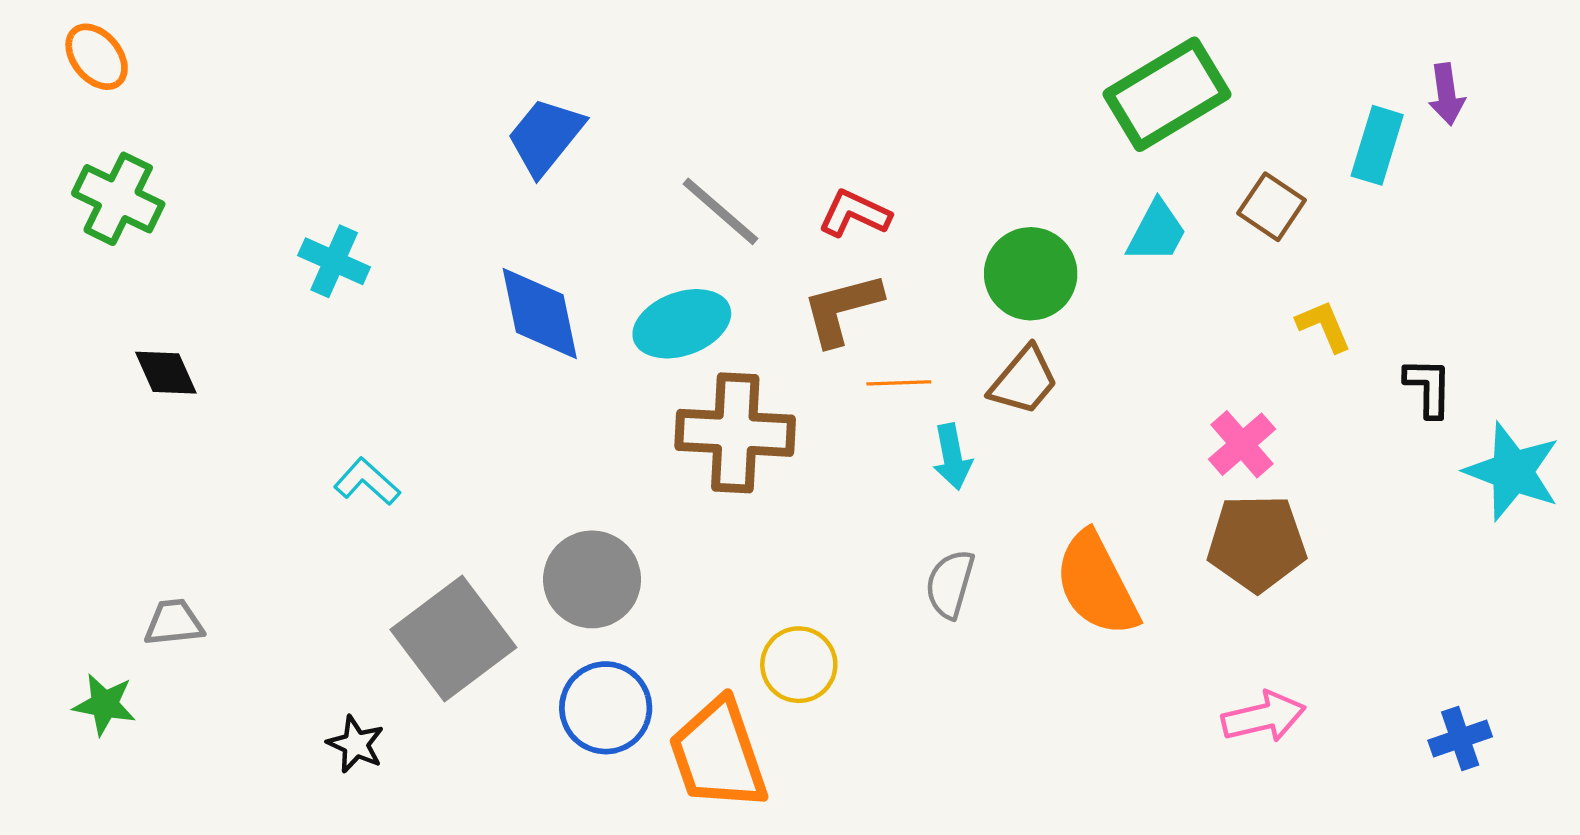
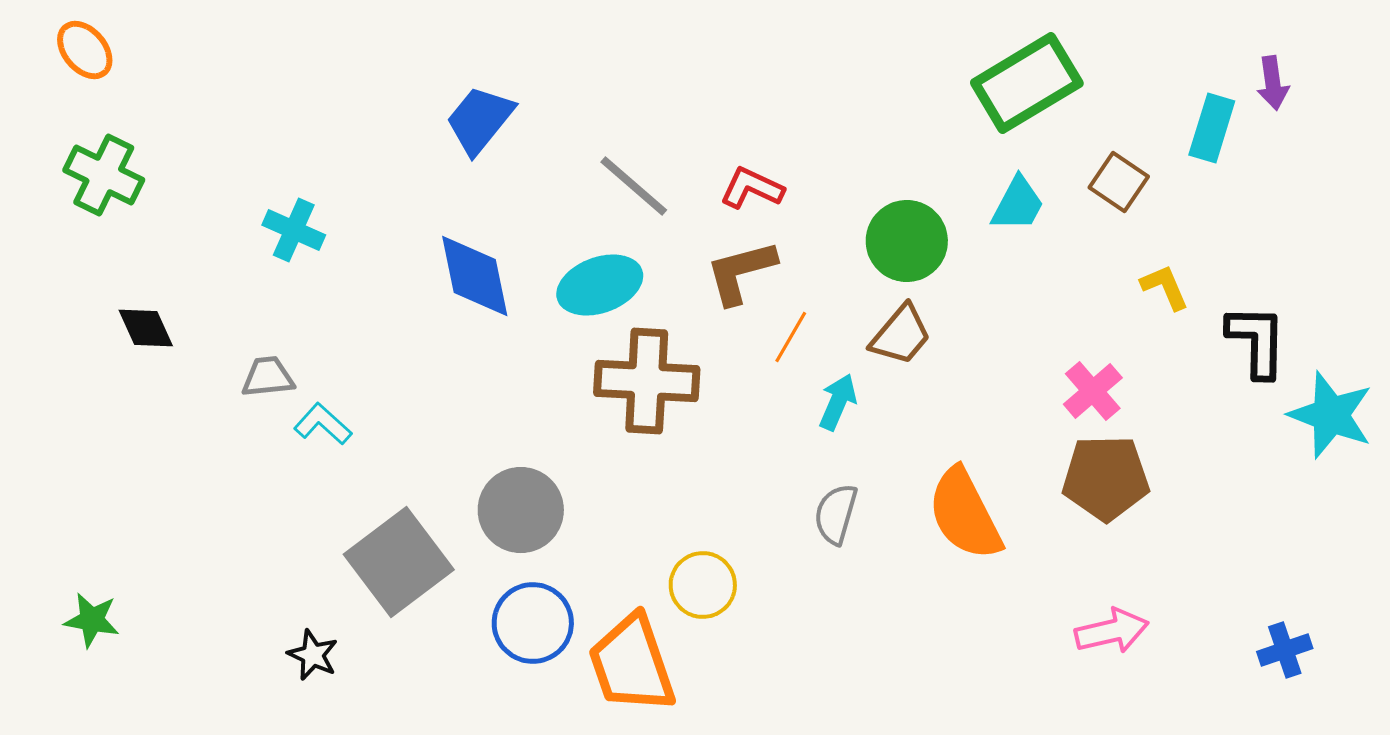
orange line: (899, 383) -> (791, 337), turned -58
black L-shape: (1428, 387) -> (1257, 341), size x1.4
cyan arrow: (952, 457) -> (838, 402), turned -146
gray trapezoid: (174, 623) -> (268, 377), moved

